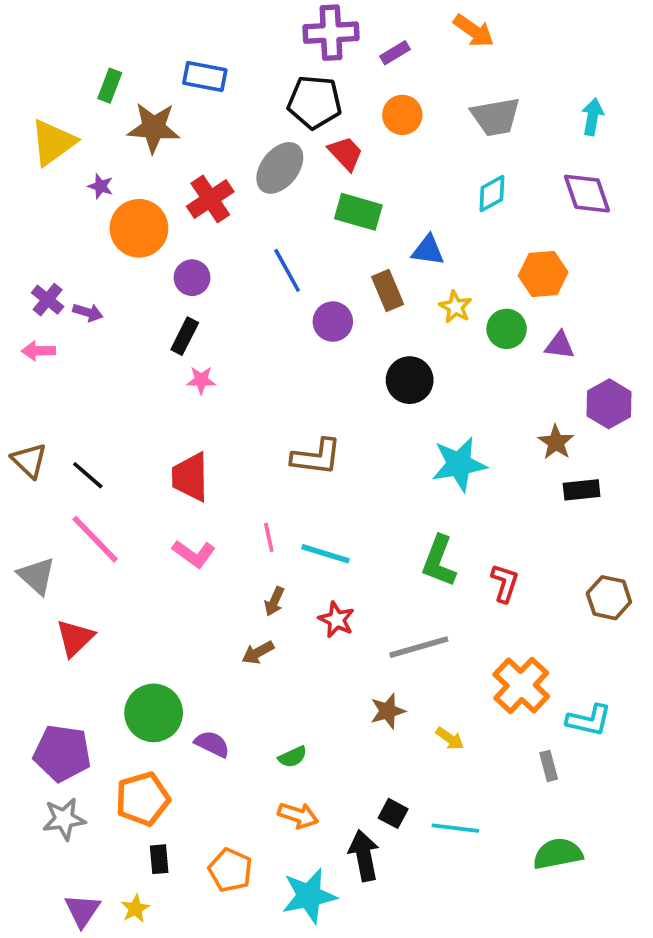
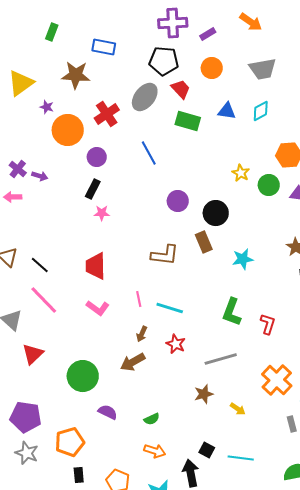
green rectangle: (110, 86) -> (52, 32), moved
blue triangle: (428, 250) -> (227, 111), moved
brown rectangle: (388, 290) -> (204, 242), moved
purple circle: (333, 322) -> (178, 201), moved
cyan star: (459, 464) -> (243, 259), size x0.7
brown arrow: (258, 653) -> (133, 362), size x1.4
green circle: (154, 713) -> (83, 376), moved
gray star: (64, 819) -> (27, 453), turned 30

